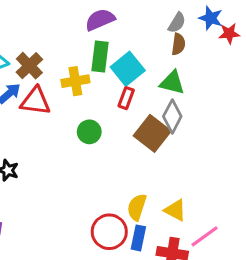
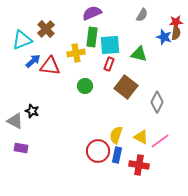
blue star: (211, 18) -> (164, 37), moved
brown semicircle: (178, 44) -> (176, 33), moved
brown cross: (29, 66) -> (46, 29), moved
cyan square: (128, 69) -> (110, 45), turned 35
gray diamond: (172, 116) -> (157, 102), moved
pink line: (205, 236) -> (160, 141), moved

